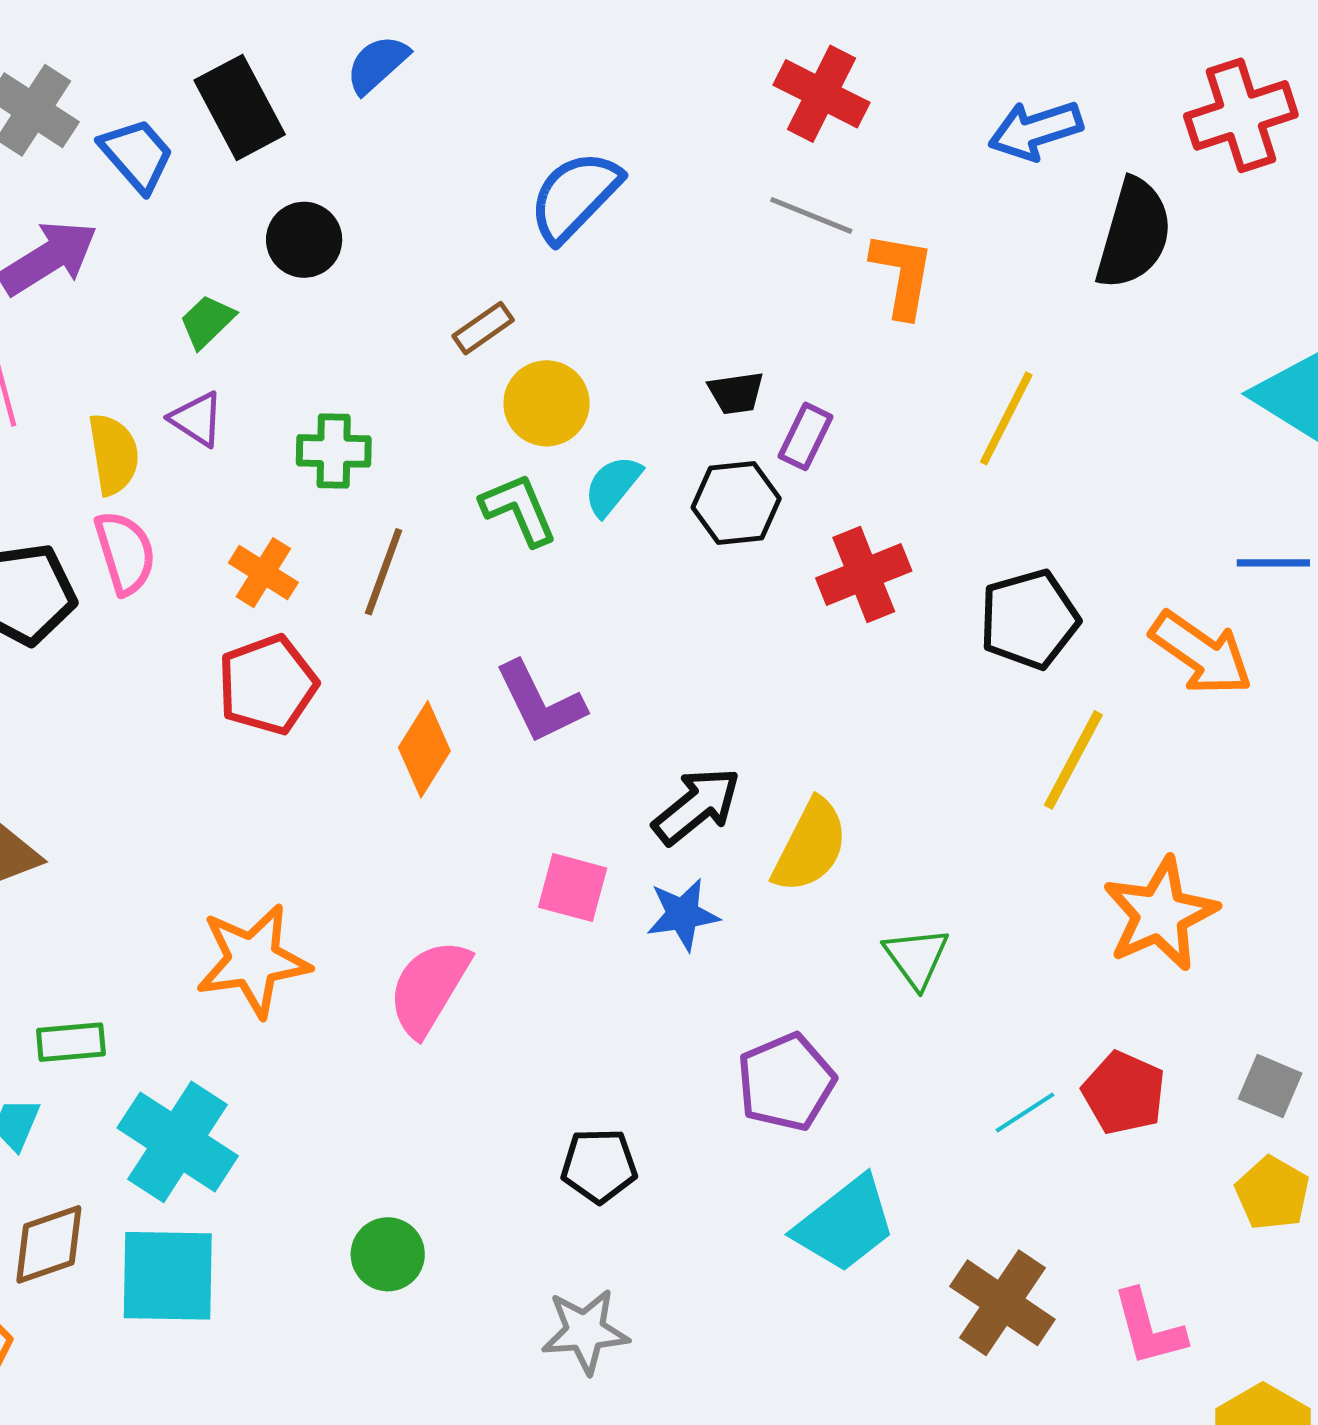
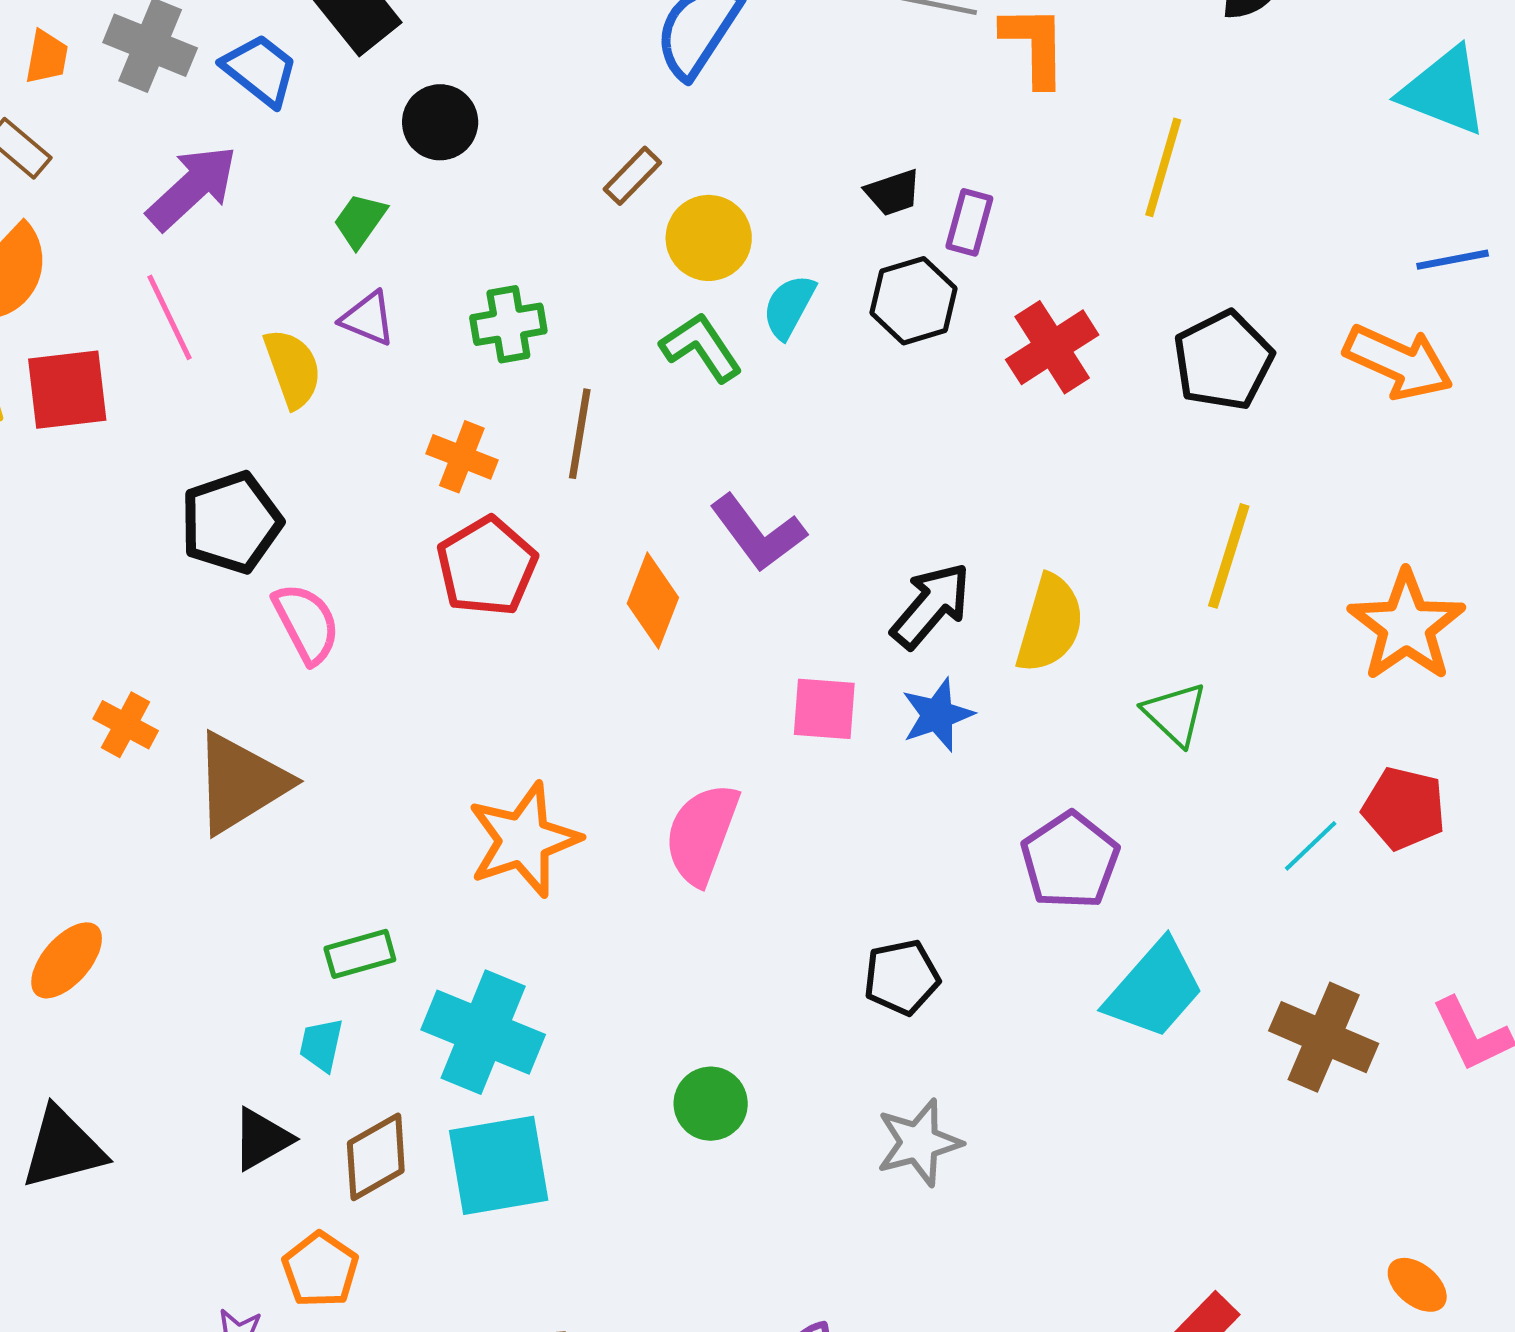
pink semicircle: (125, 553) -> (306, 623), moved
yellow line: (1073, 760) -> (1229, 556), moved

